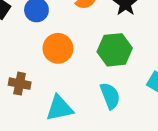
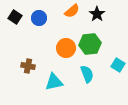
orange circle: (58, 48) -> (66, 48), moved

